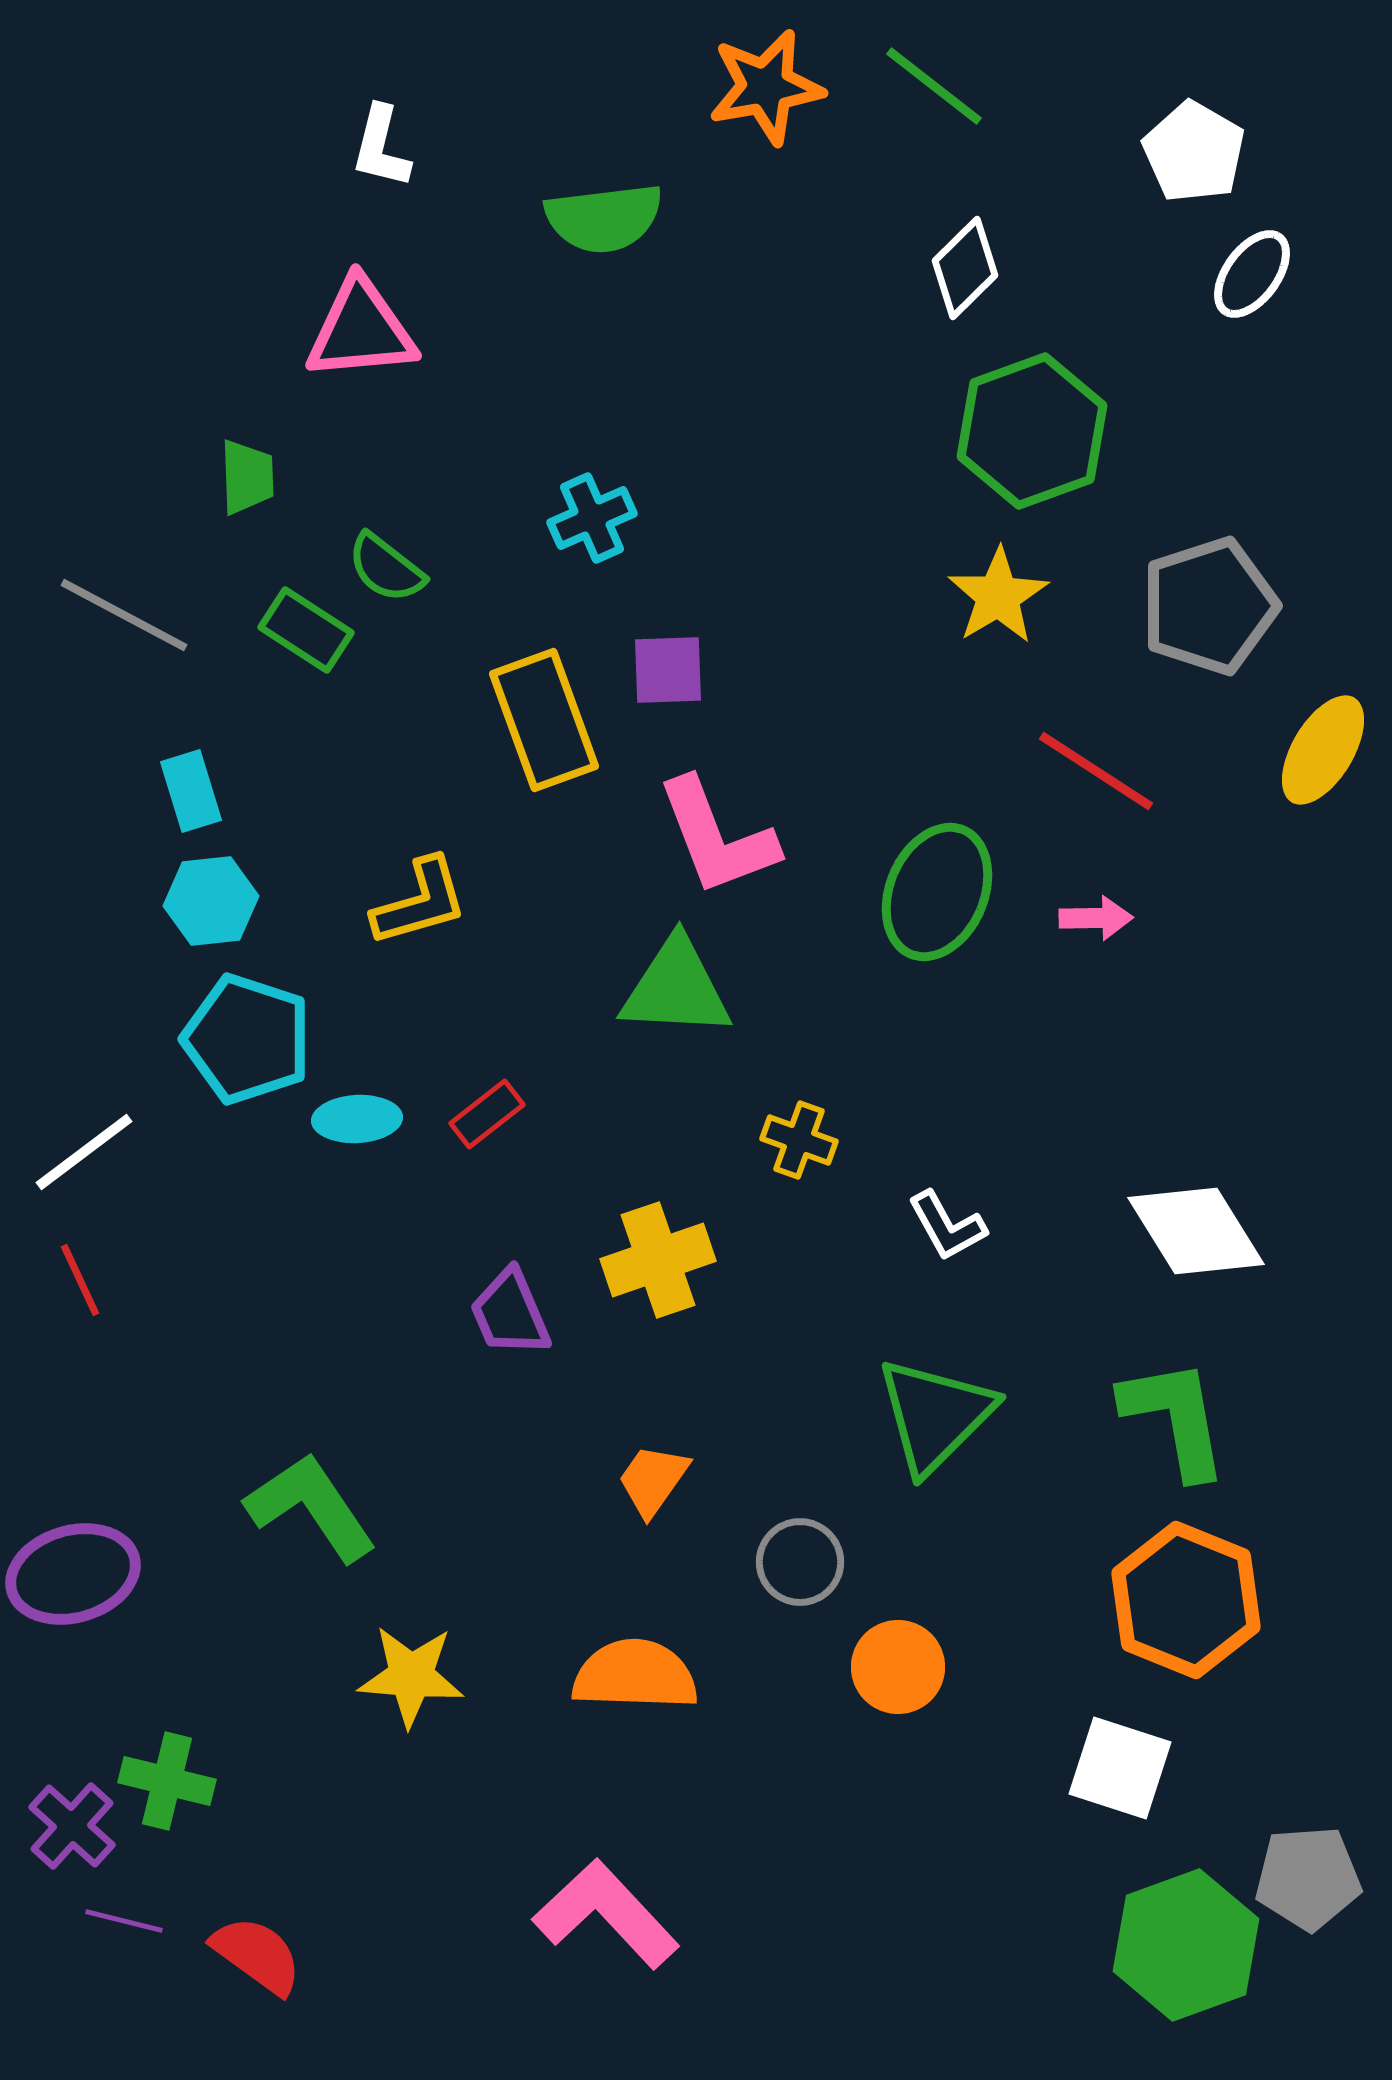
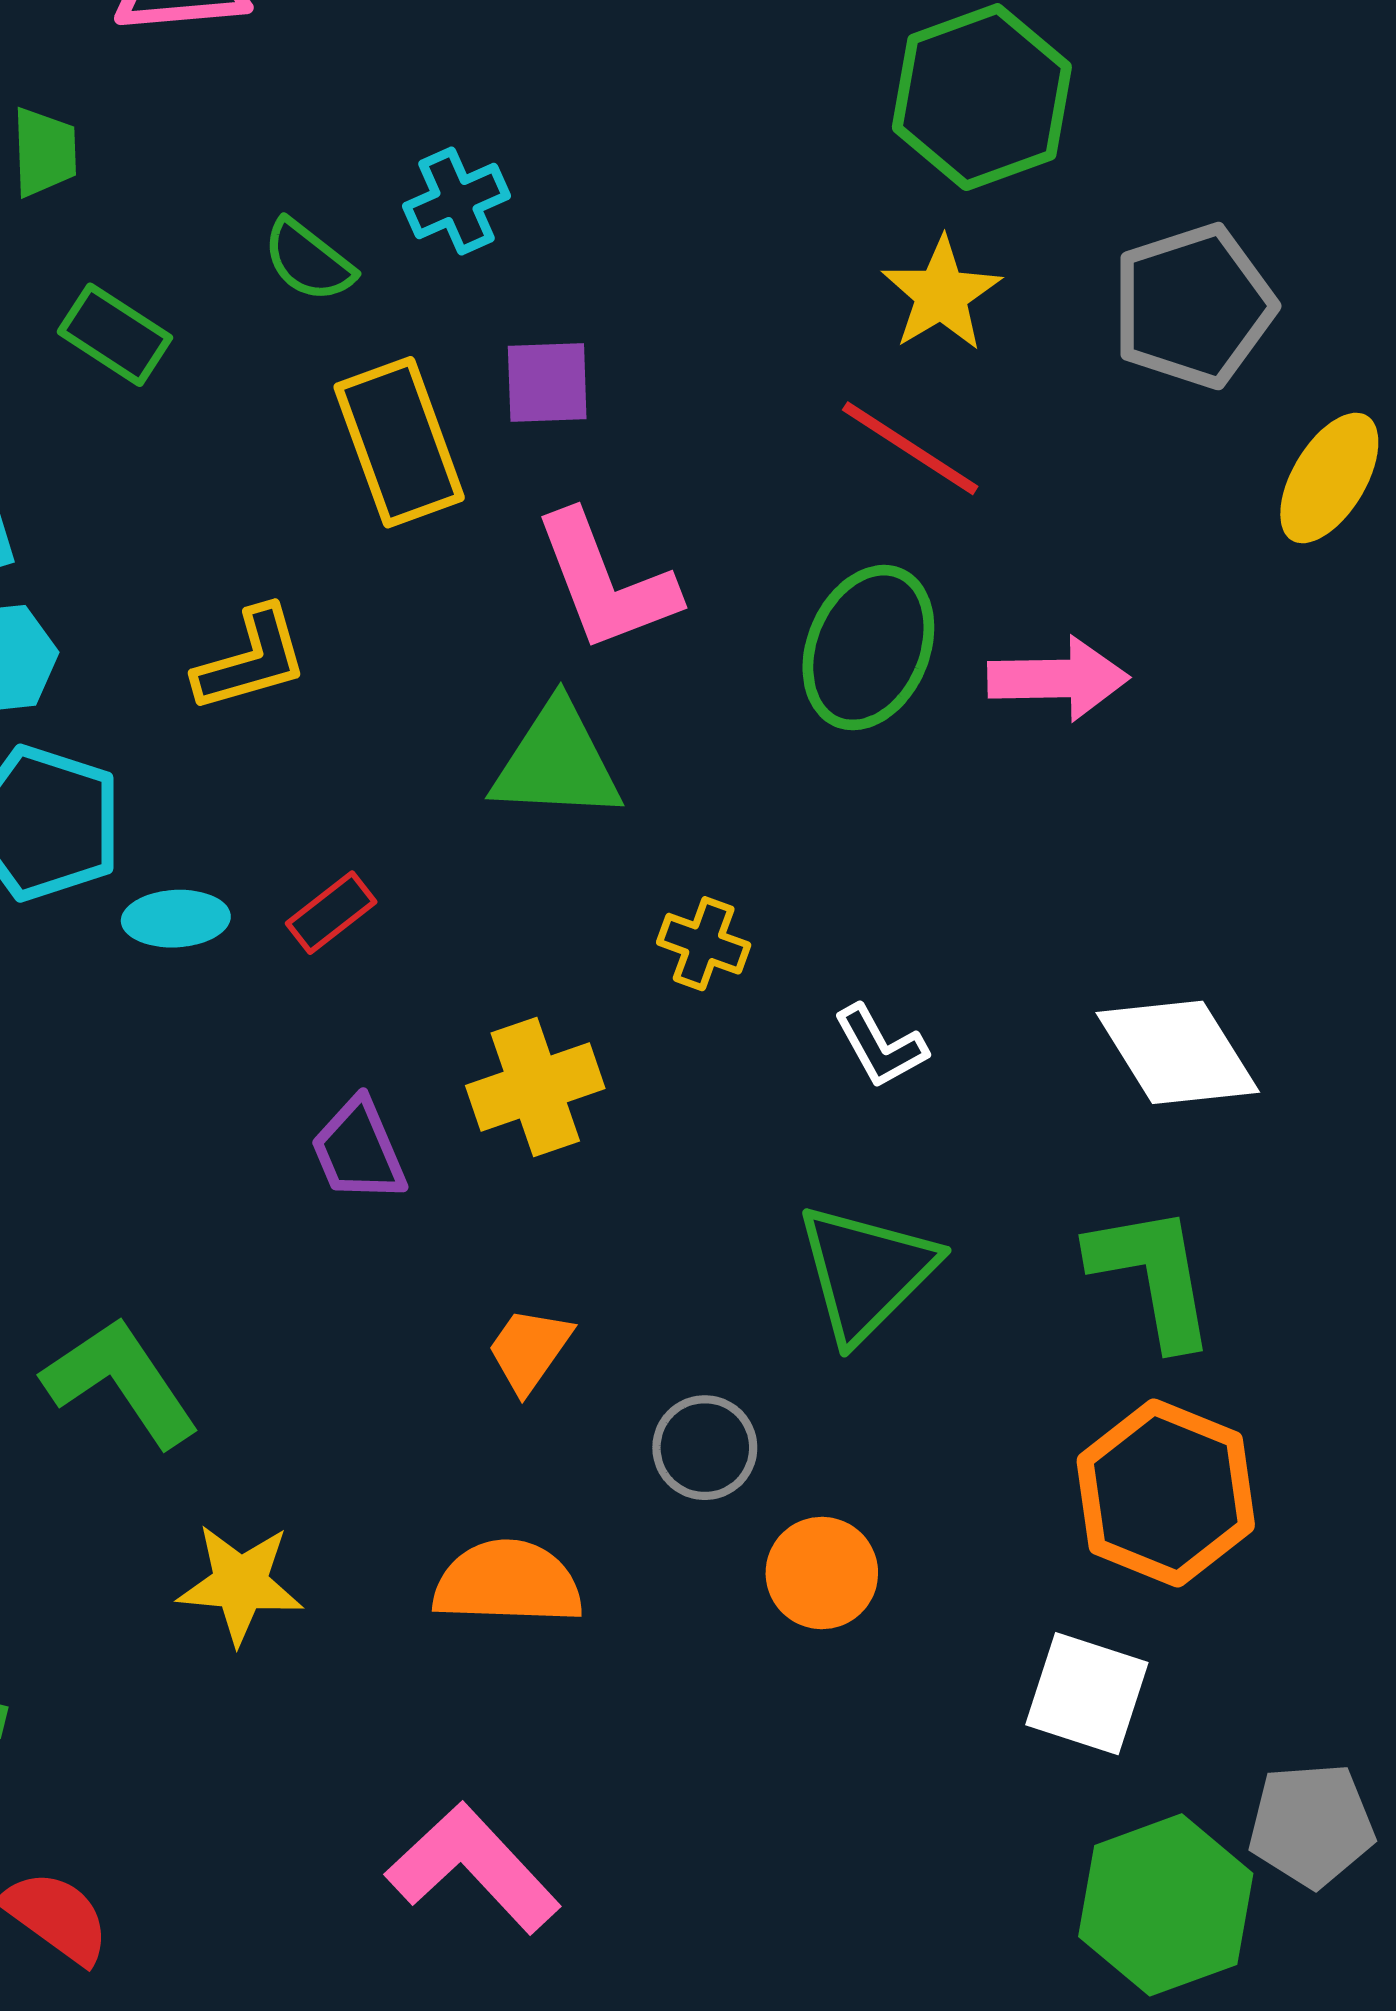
green semicircle: (386, 568) -> (308, 261), moved
red line: (1096, 771) -> (910, 448), moved
pink arrow: (1096, 918) -> (1058, 679), size x1.6

